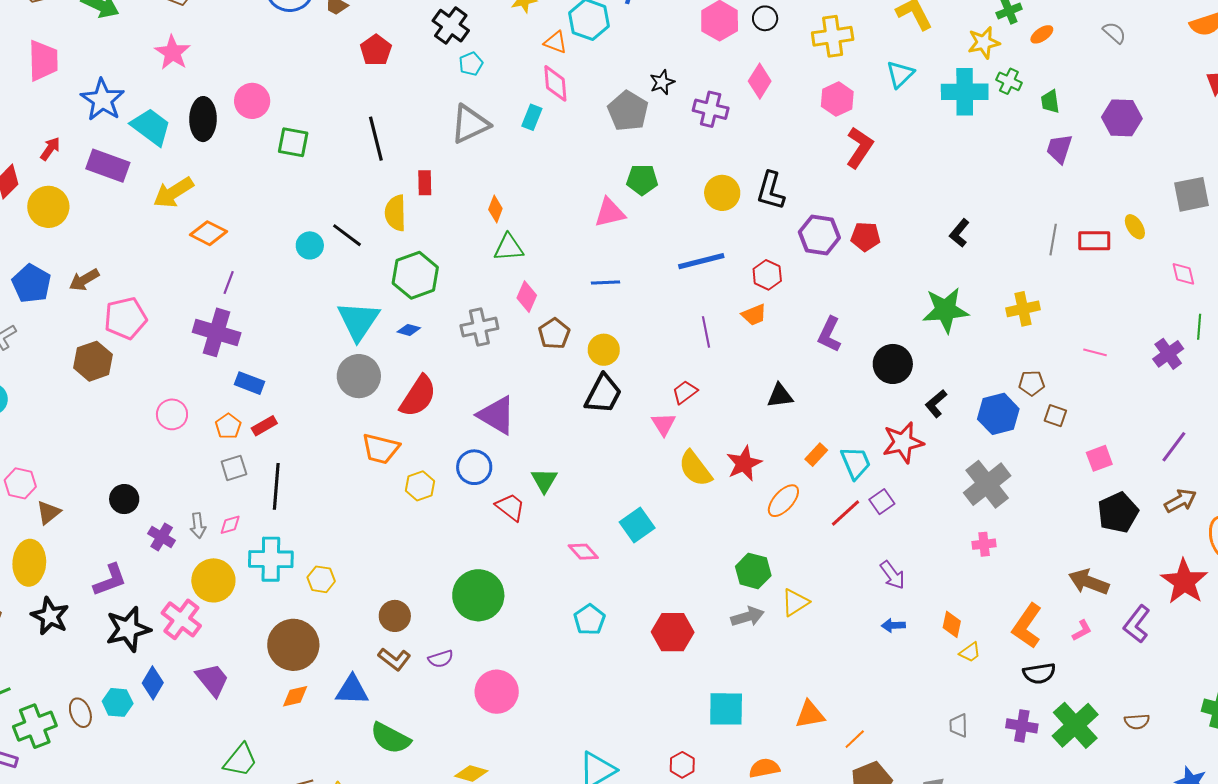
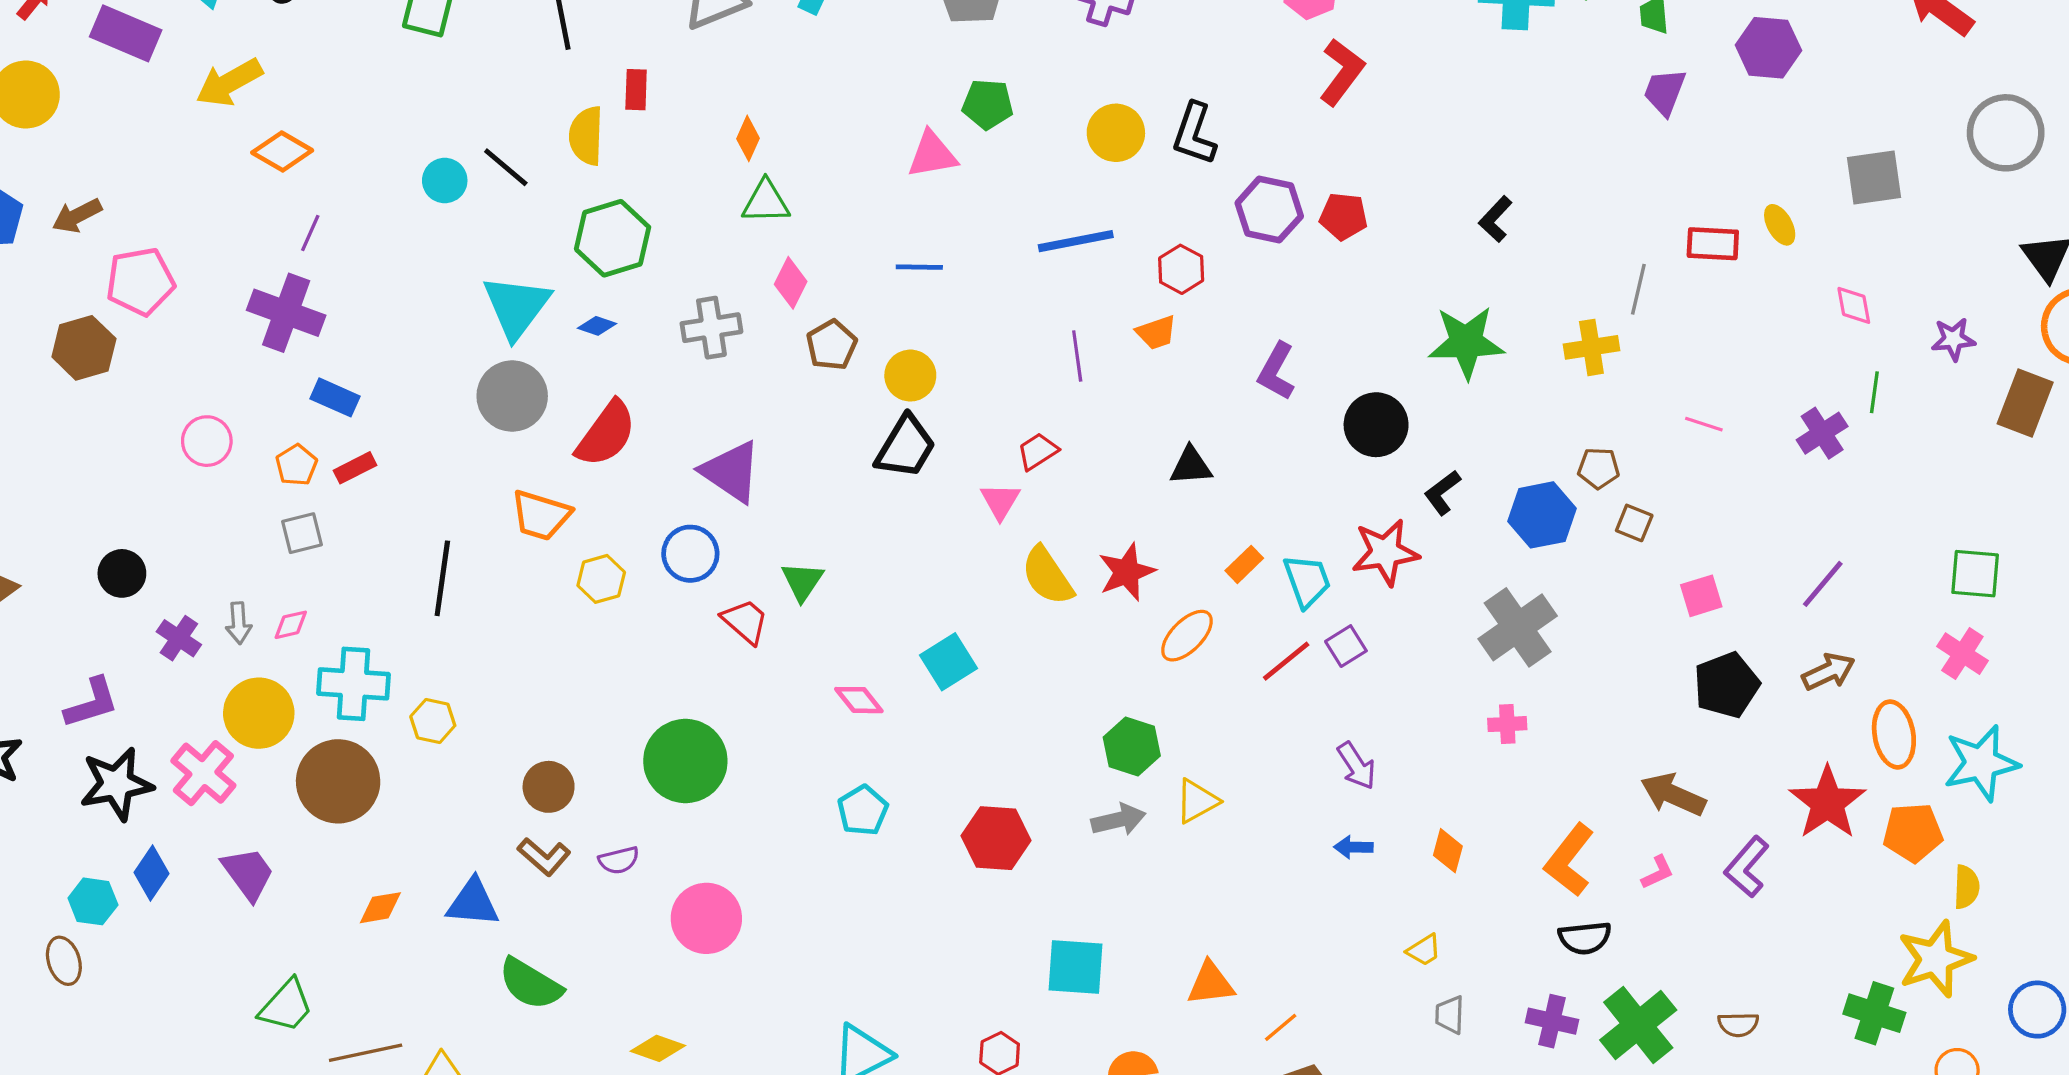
gray line: (1053, 240) -> (1638, 289), moved
black line: (276, 486) -> (442, 578), moved
brown circle: (293, 645) -> (338, 781), moved
yellow trapezoid: (970, 652) -> (1424, 950), moved
brown ellipse: (80, 713) -> (64, 961), moved

